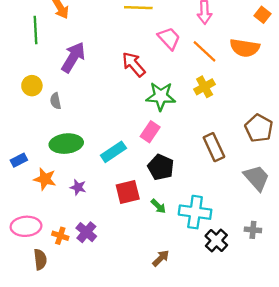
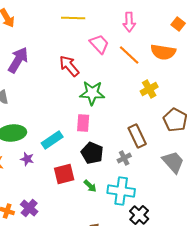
yellow cross: (205, 87) -> (149, 89), moved
pink rectangle: (150, 132) -> (83, 123), turned -30
purple star: (78, 187) -> (27, 159), moved
gray cross: (253, 230) -> (124, 158), moved, turned -32

